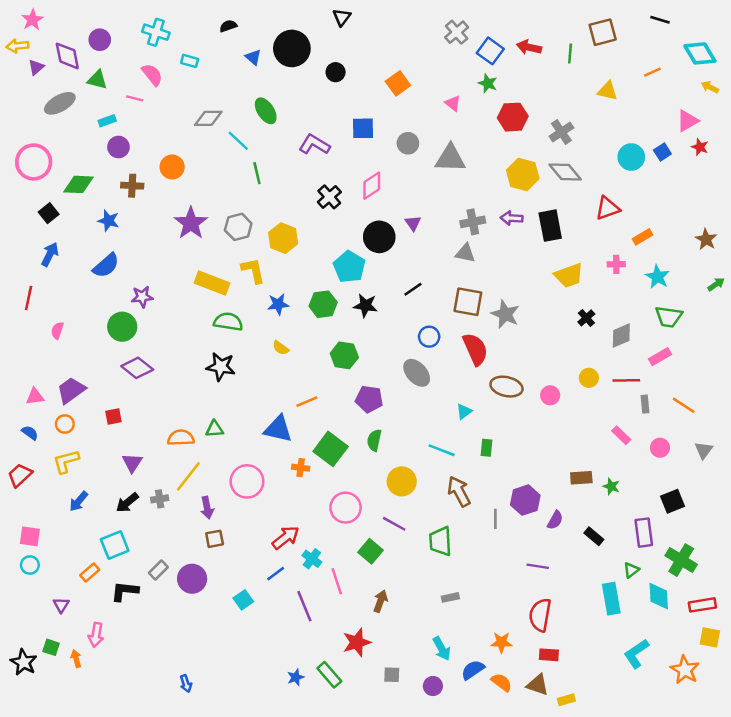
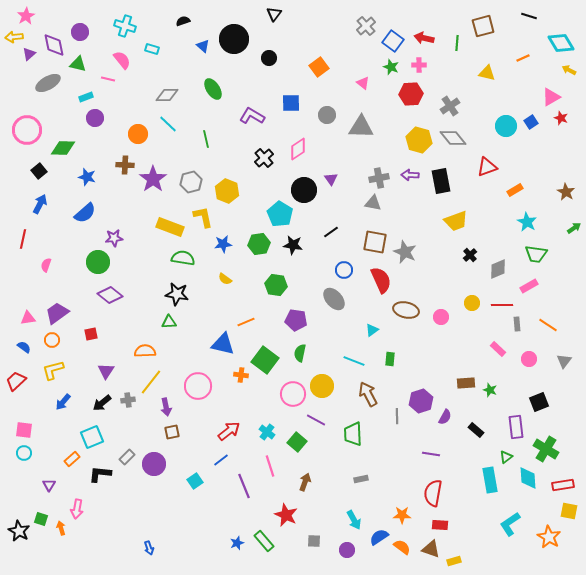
cyan line: (238, 141) -> (168, 124), moved
brown cross: (132, 186) -> (125, 165), moved
pink cross: (616, 264) -> (419, 65), moved
green triangle: (215, 429) -> (169, 322), moved
pink circle: (346, 508) -> (293, 394), moved
cyan cross: (312, 559) -> (267, 432), moved
red star: (357, 642) -> (286, 515), turned -30

